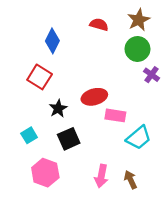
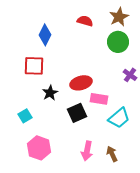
purple cross: (151, 75) -> (130, 75), moved
red square: (40, 77) -> (34, 66), turned -30
black square: (69, 139) -> (77, 113), moved

